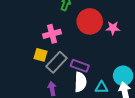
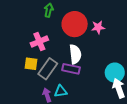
white semicircle: (80, 82) -> (75, 54), moved
cyan triangle: (102, 87) -> (61, 91), moved

